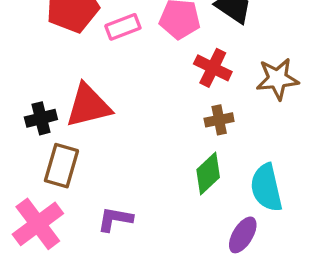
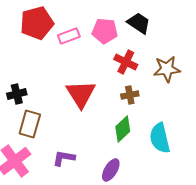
red triangle: (88, 106) -> (81, 94), moved, turned -48
purple ellipse: (243, 235) -> (111, 170), moved

